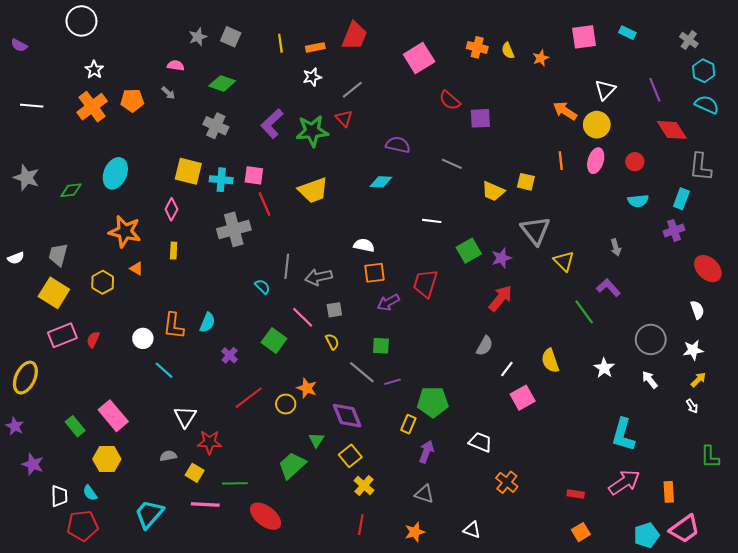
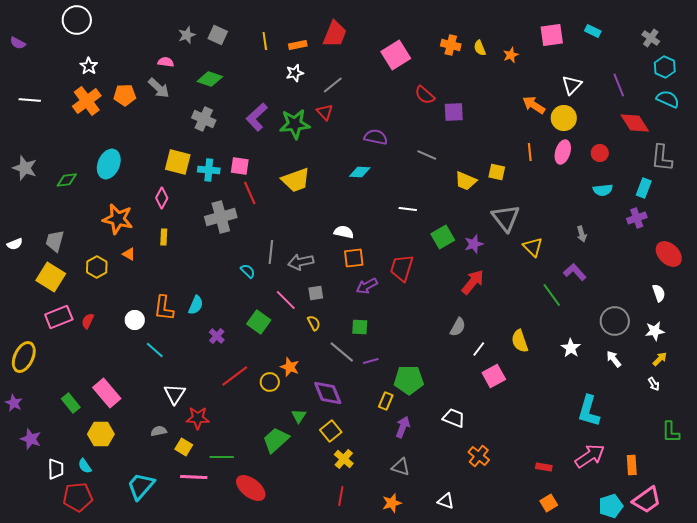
gray arrow: (168, 93) -> (159, 88), size x1.6

